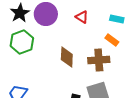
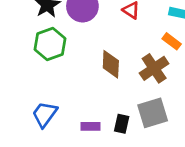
brown cross: (99, 60) -> (154, 68), turned -30

